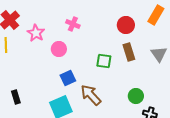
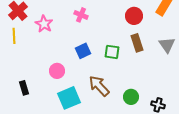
pink circle: (59, 49) -> (57, 71), moved
blue square: (68, 78) -> (83, 51), moved
green circle: (136, 96) -> (131, 97), moved

